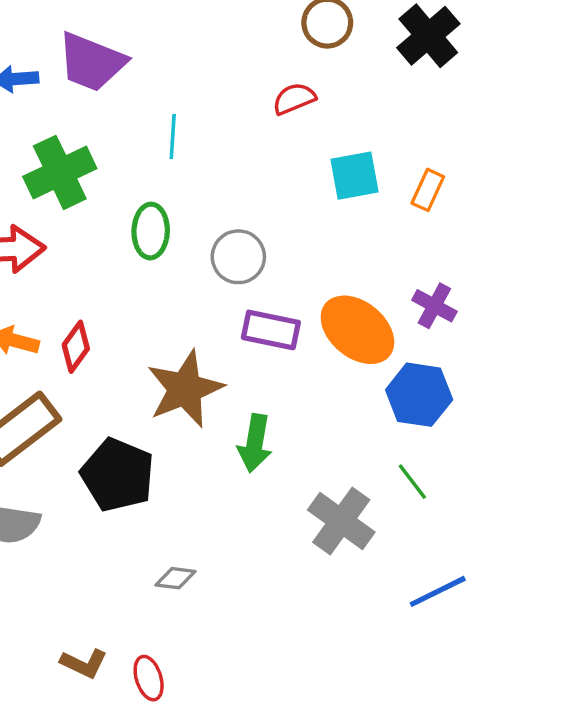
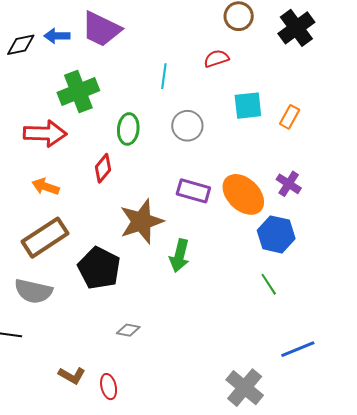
cyan line: (173, 137) -> (164, 76), moved
gray circle: (238, 257) -> (187, 126), moved
red diamond: (76, 347) -> (103, 168), moved
gray cross: (341, 521) -> (245, 388), moved
blue line: (438, 591) -> (298, 349), moved

